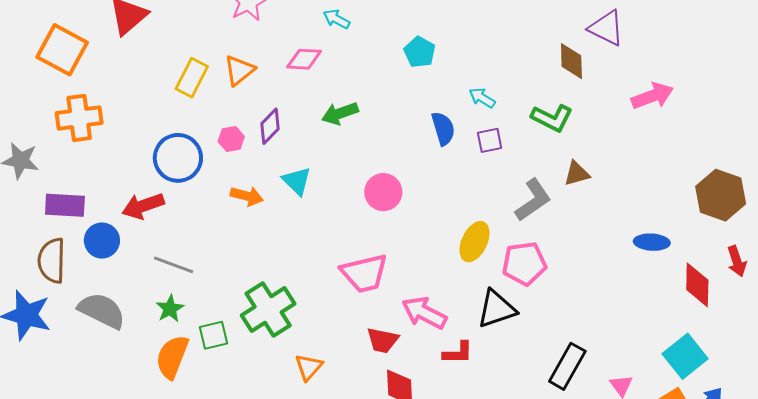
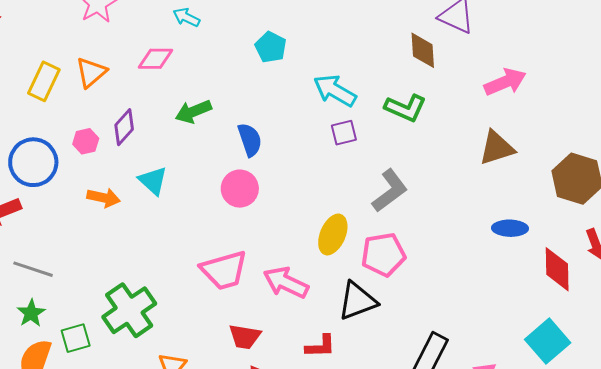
cyan arrow: (482, 98) -> (335, 91), size x1.6
blue semicircle: (443, 129) -> (250, 140), moved
brown triangle: (577, 174) -> (497, 148), moved, size x1.4
pink arrow: (424, 313) -> (286, 283), moved

